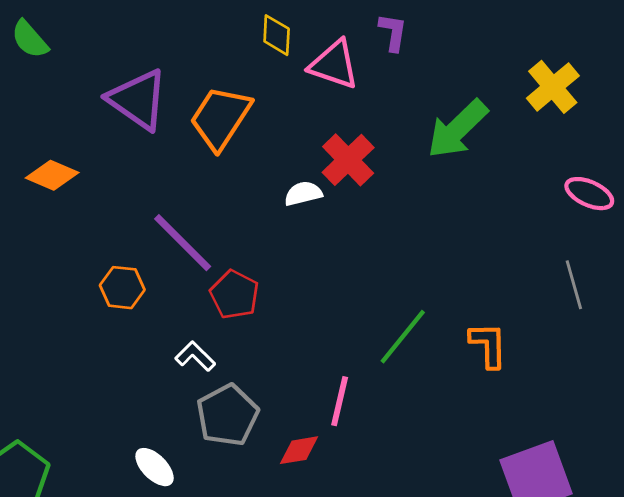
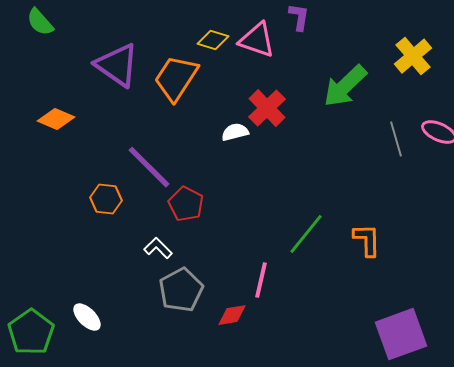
yellow diamond: (277, 35) -> (213, 40), moved, turned -76
gray line: (574, 285) -> (396, 139), moved
white ellipse: (155, 467) -> (87, 317), moved

